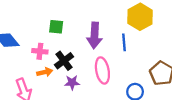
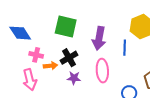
green square: (56, 27) -> (66, 26), size x1.6
pink cross: (40, 51) -> (36, 55), moved

